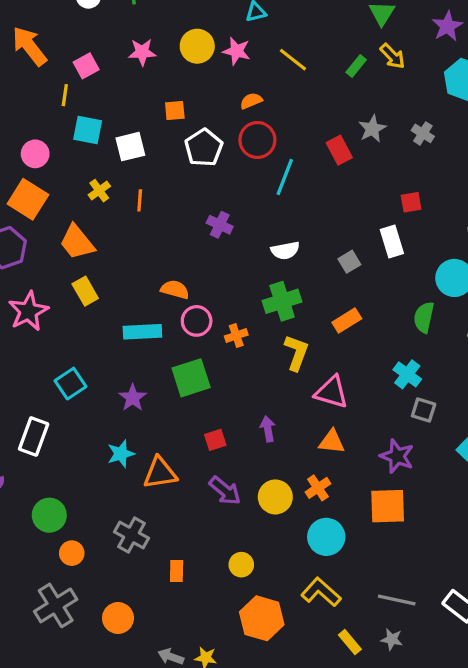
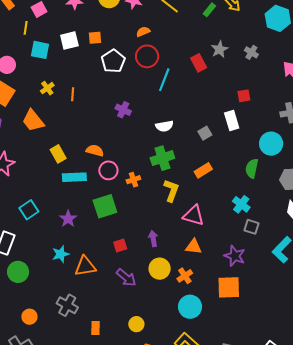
white square: (130, 147) -> (69, 40), moved
yellow rectangle: (85, 291) -> (58, 154), moved
yellow circle: (275, 497) -> (160, 269), moved
green circle: (49, 515) -> (18, 272), moved

